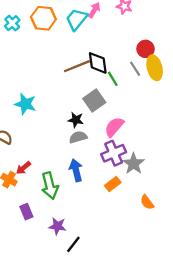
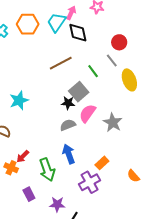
black diamond: (98, 63) -> (78, 33), moved
yellow ellipse: (155, 68) -> (129, 80), moved
cyan star: (25, 104) -> (19, 100), turned -30
black star: (76, 120) -> (68, 103), moved
pink semicircle: (114, 127) -> (87, 113), moved
purple cross: (114, 153) -> (90, 182), moved
gray star: (134, 164) -> (113, 123), moved

